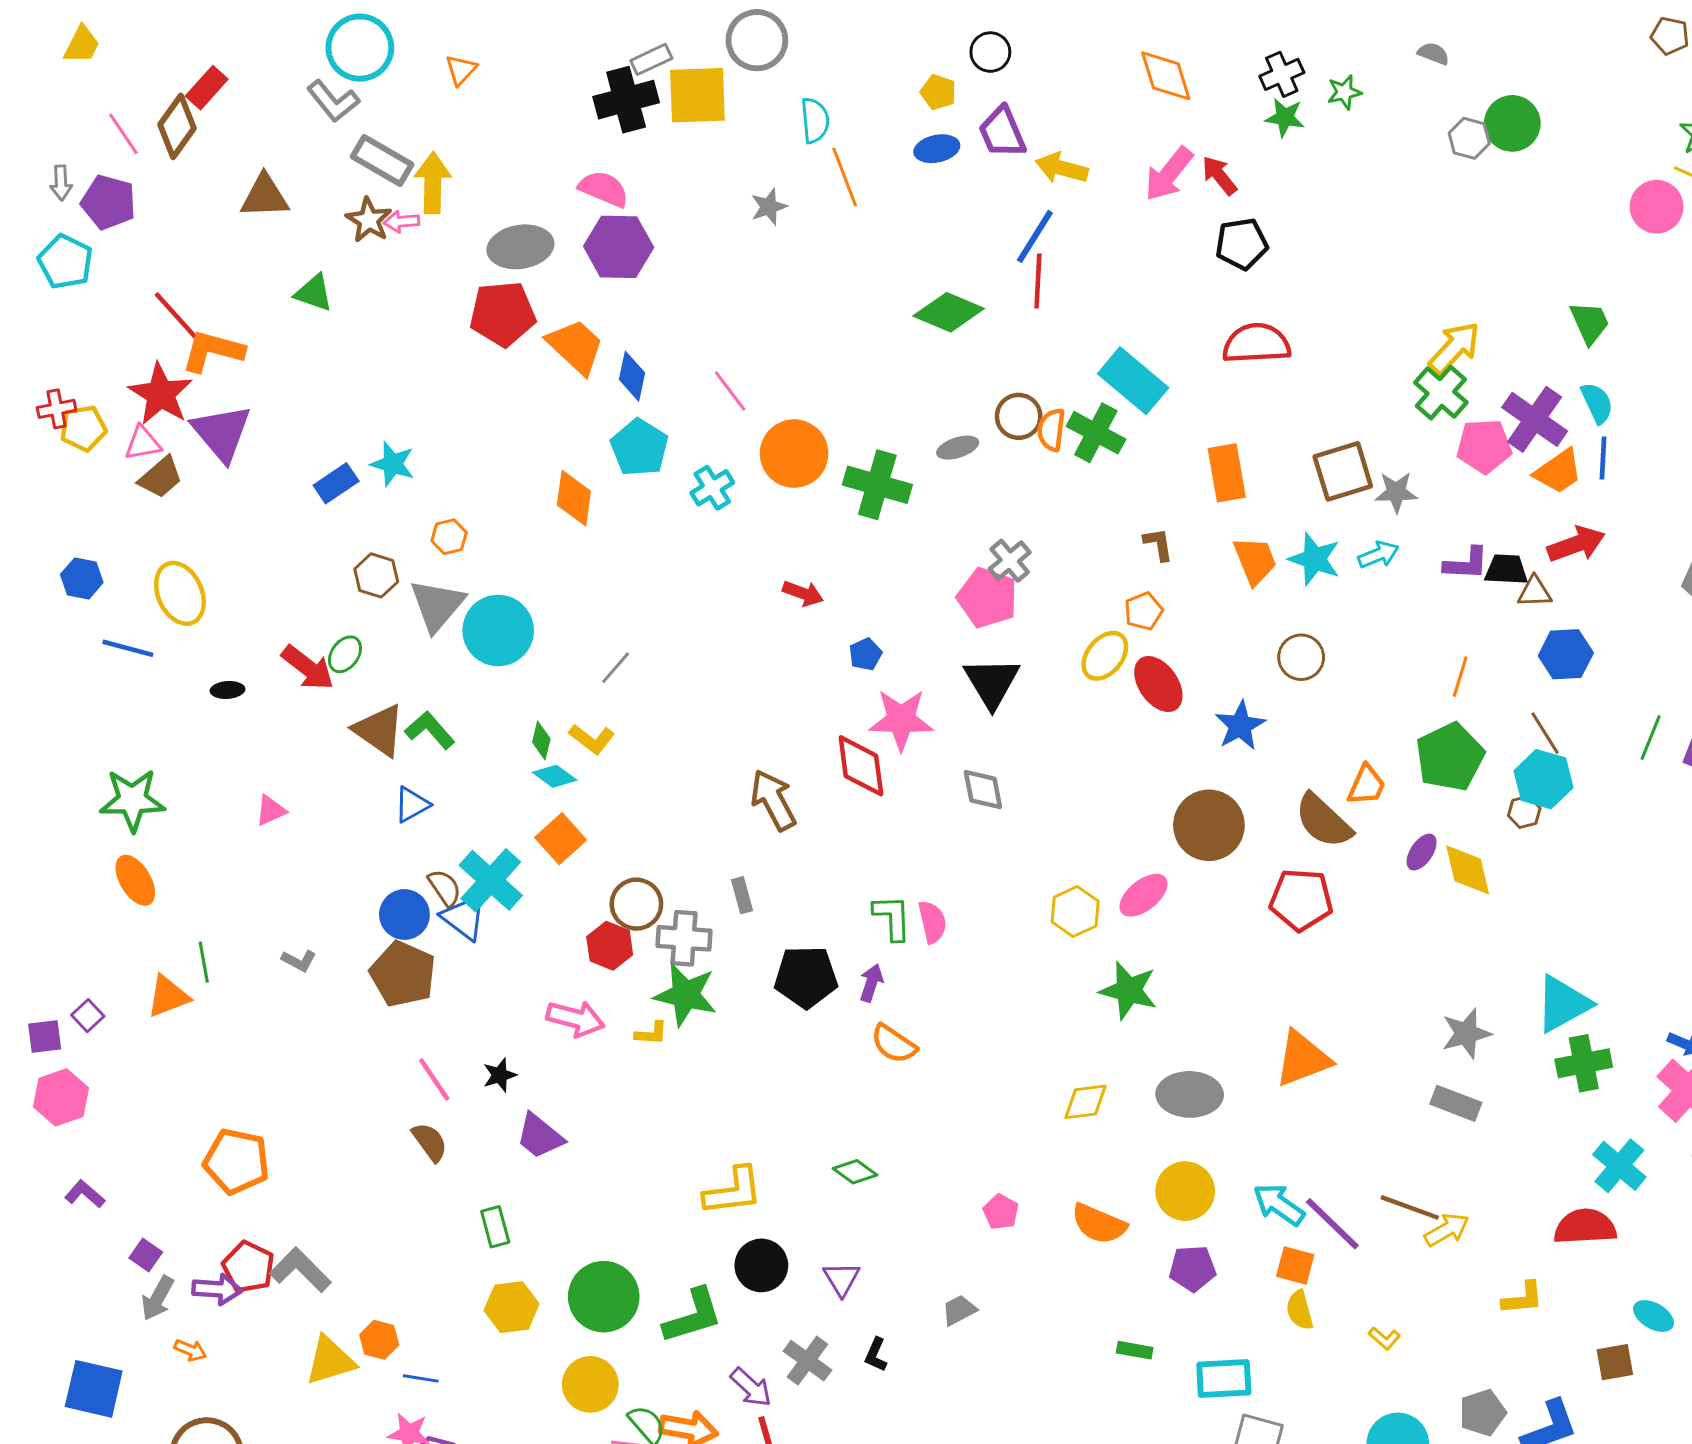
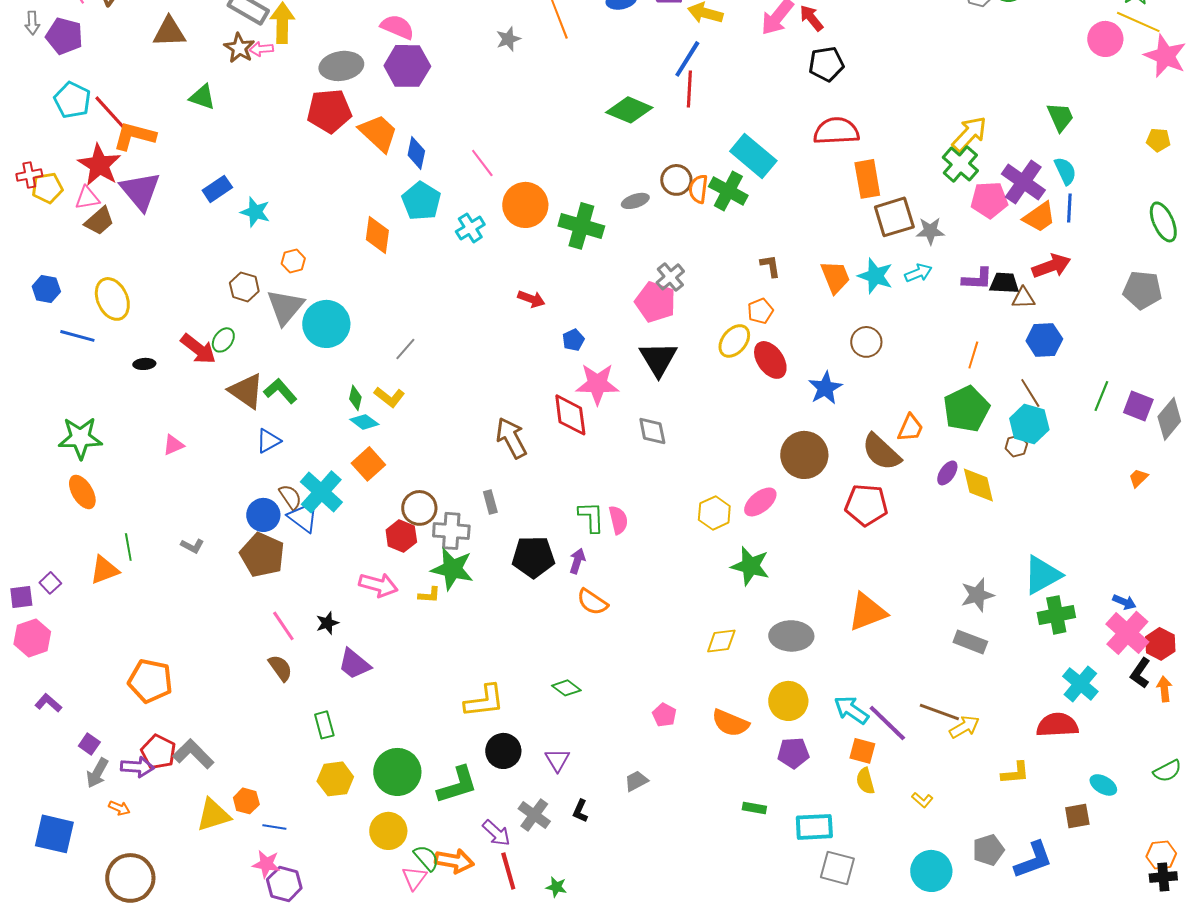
cyan pentagon: (65, 262) -> (72, 100), moved
orange rectangle: (1227, 473) -> (867, 179), moved
blue rectangle: (336, 483) -> (217, 189), moved

